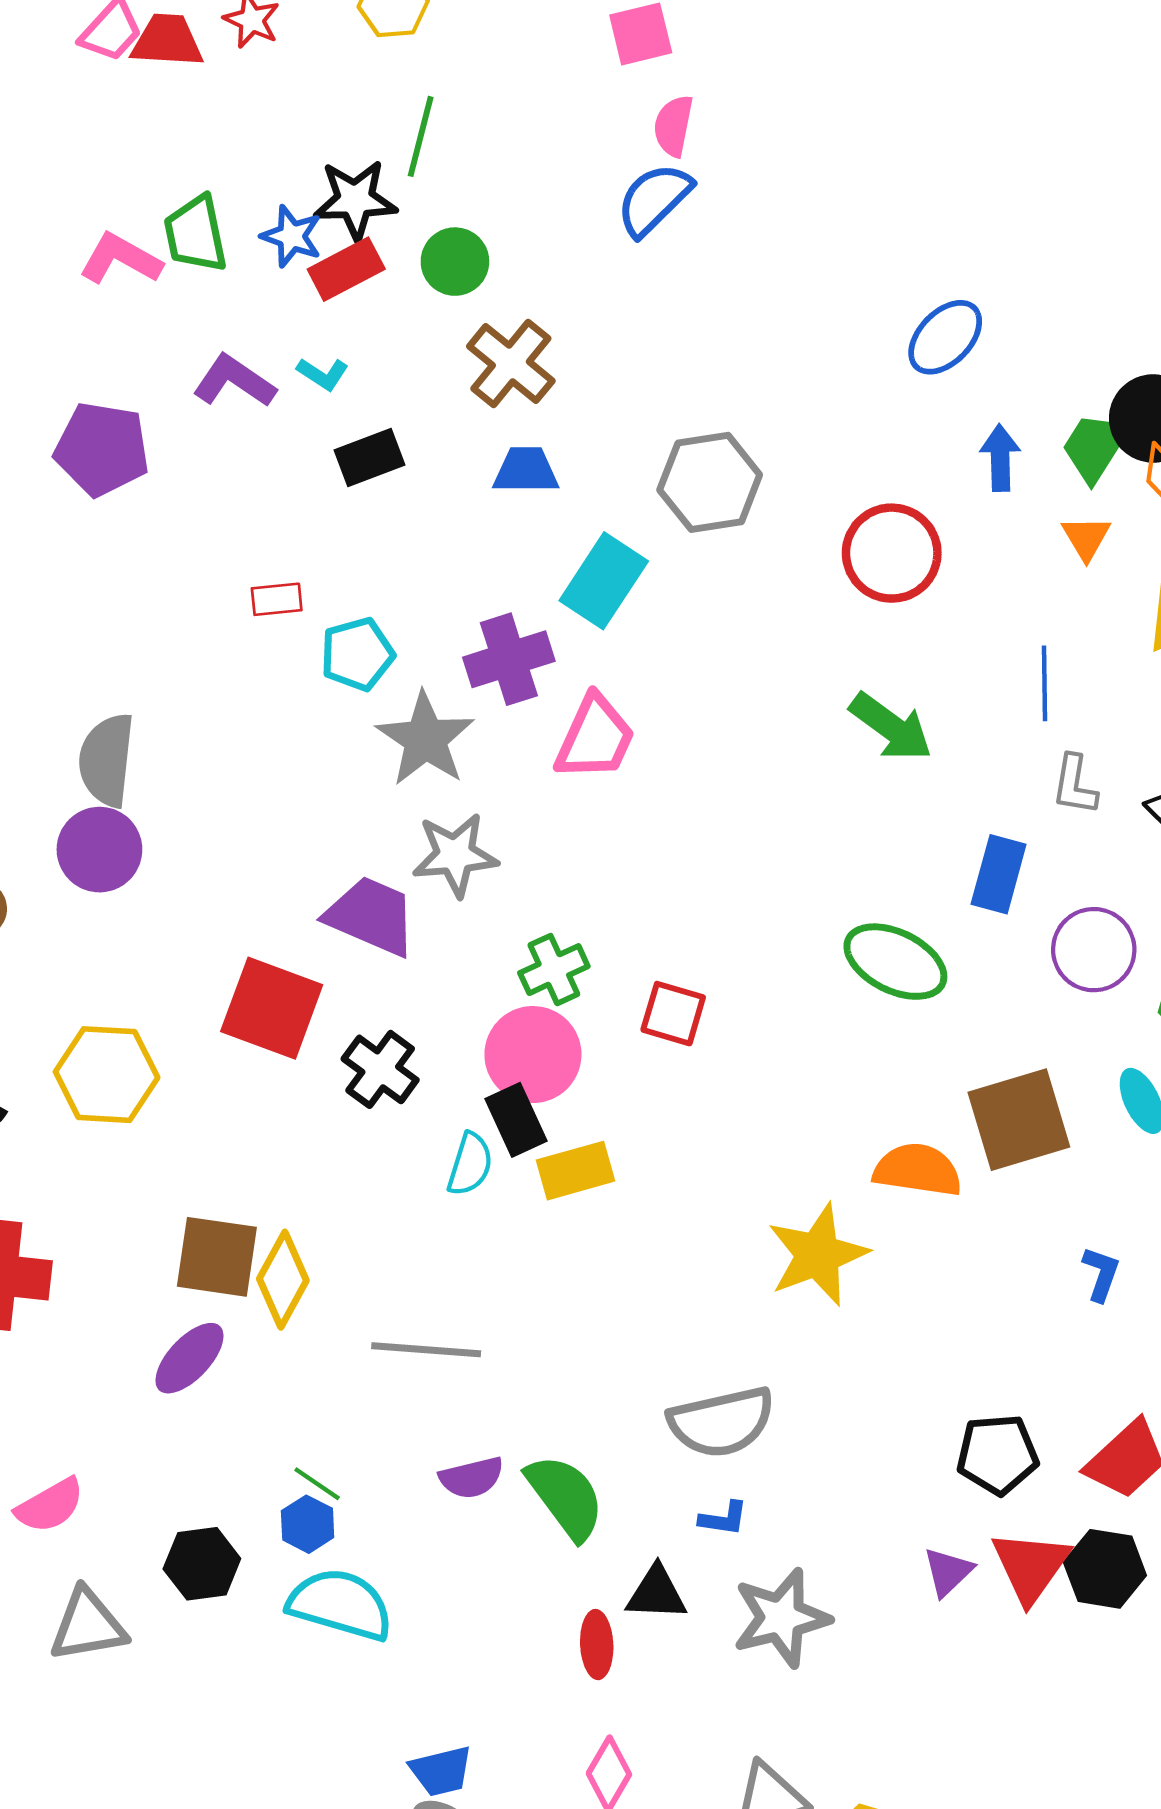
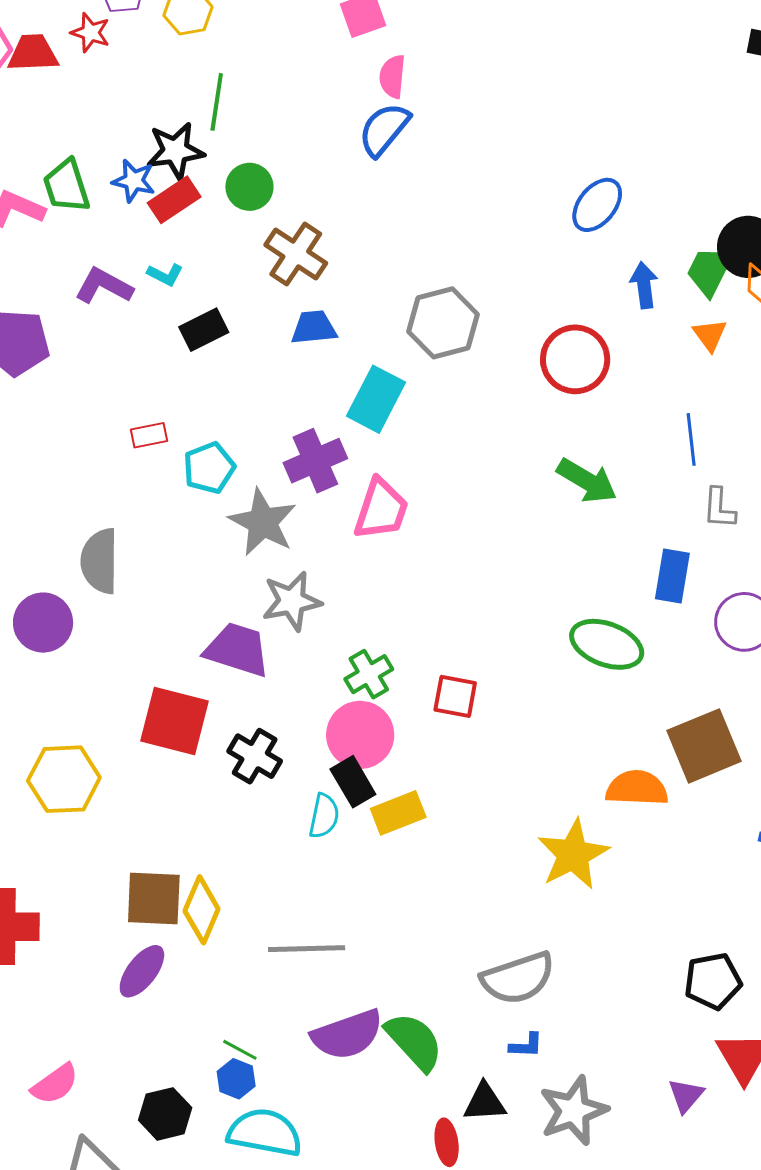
gray semicircle: (107, 760) -> (100, 561), moved
purple semicircle: (472, 1478) -> (347, 1035), size x1.6
purple triangle: (948, 1572) -> (686, 1096), moved

